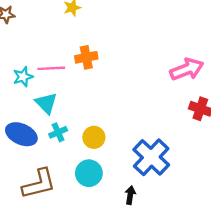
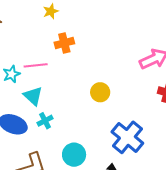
orange cross: (86, 57) -> (64, 43), moved
yellow circle: (94, 137) -> (100, 92), moved

